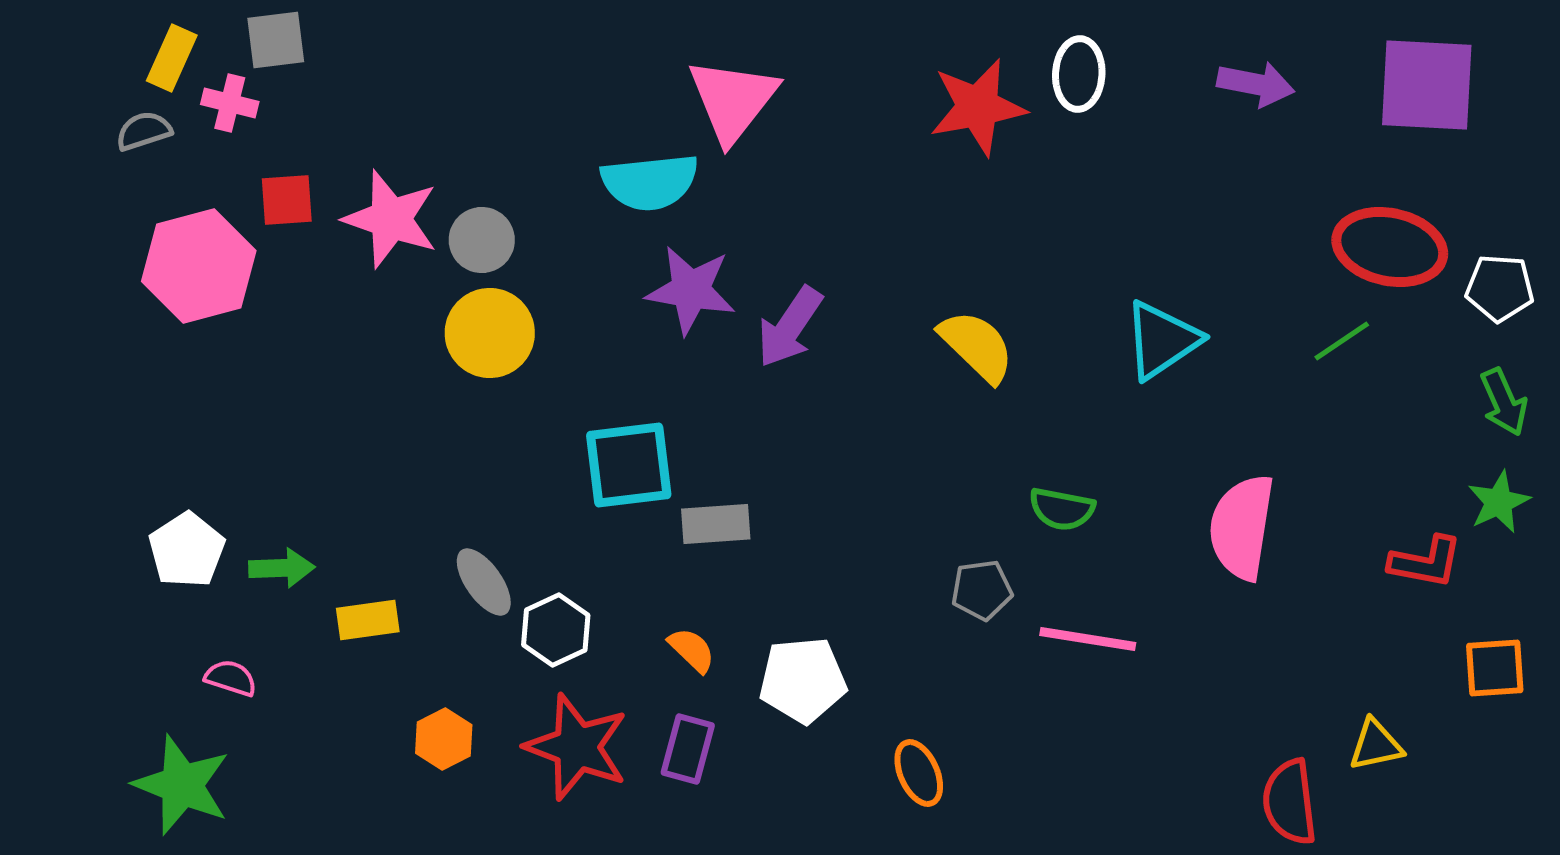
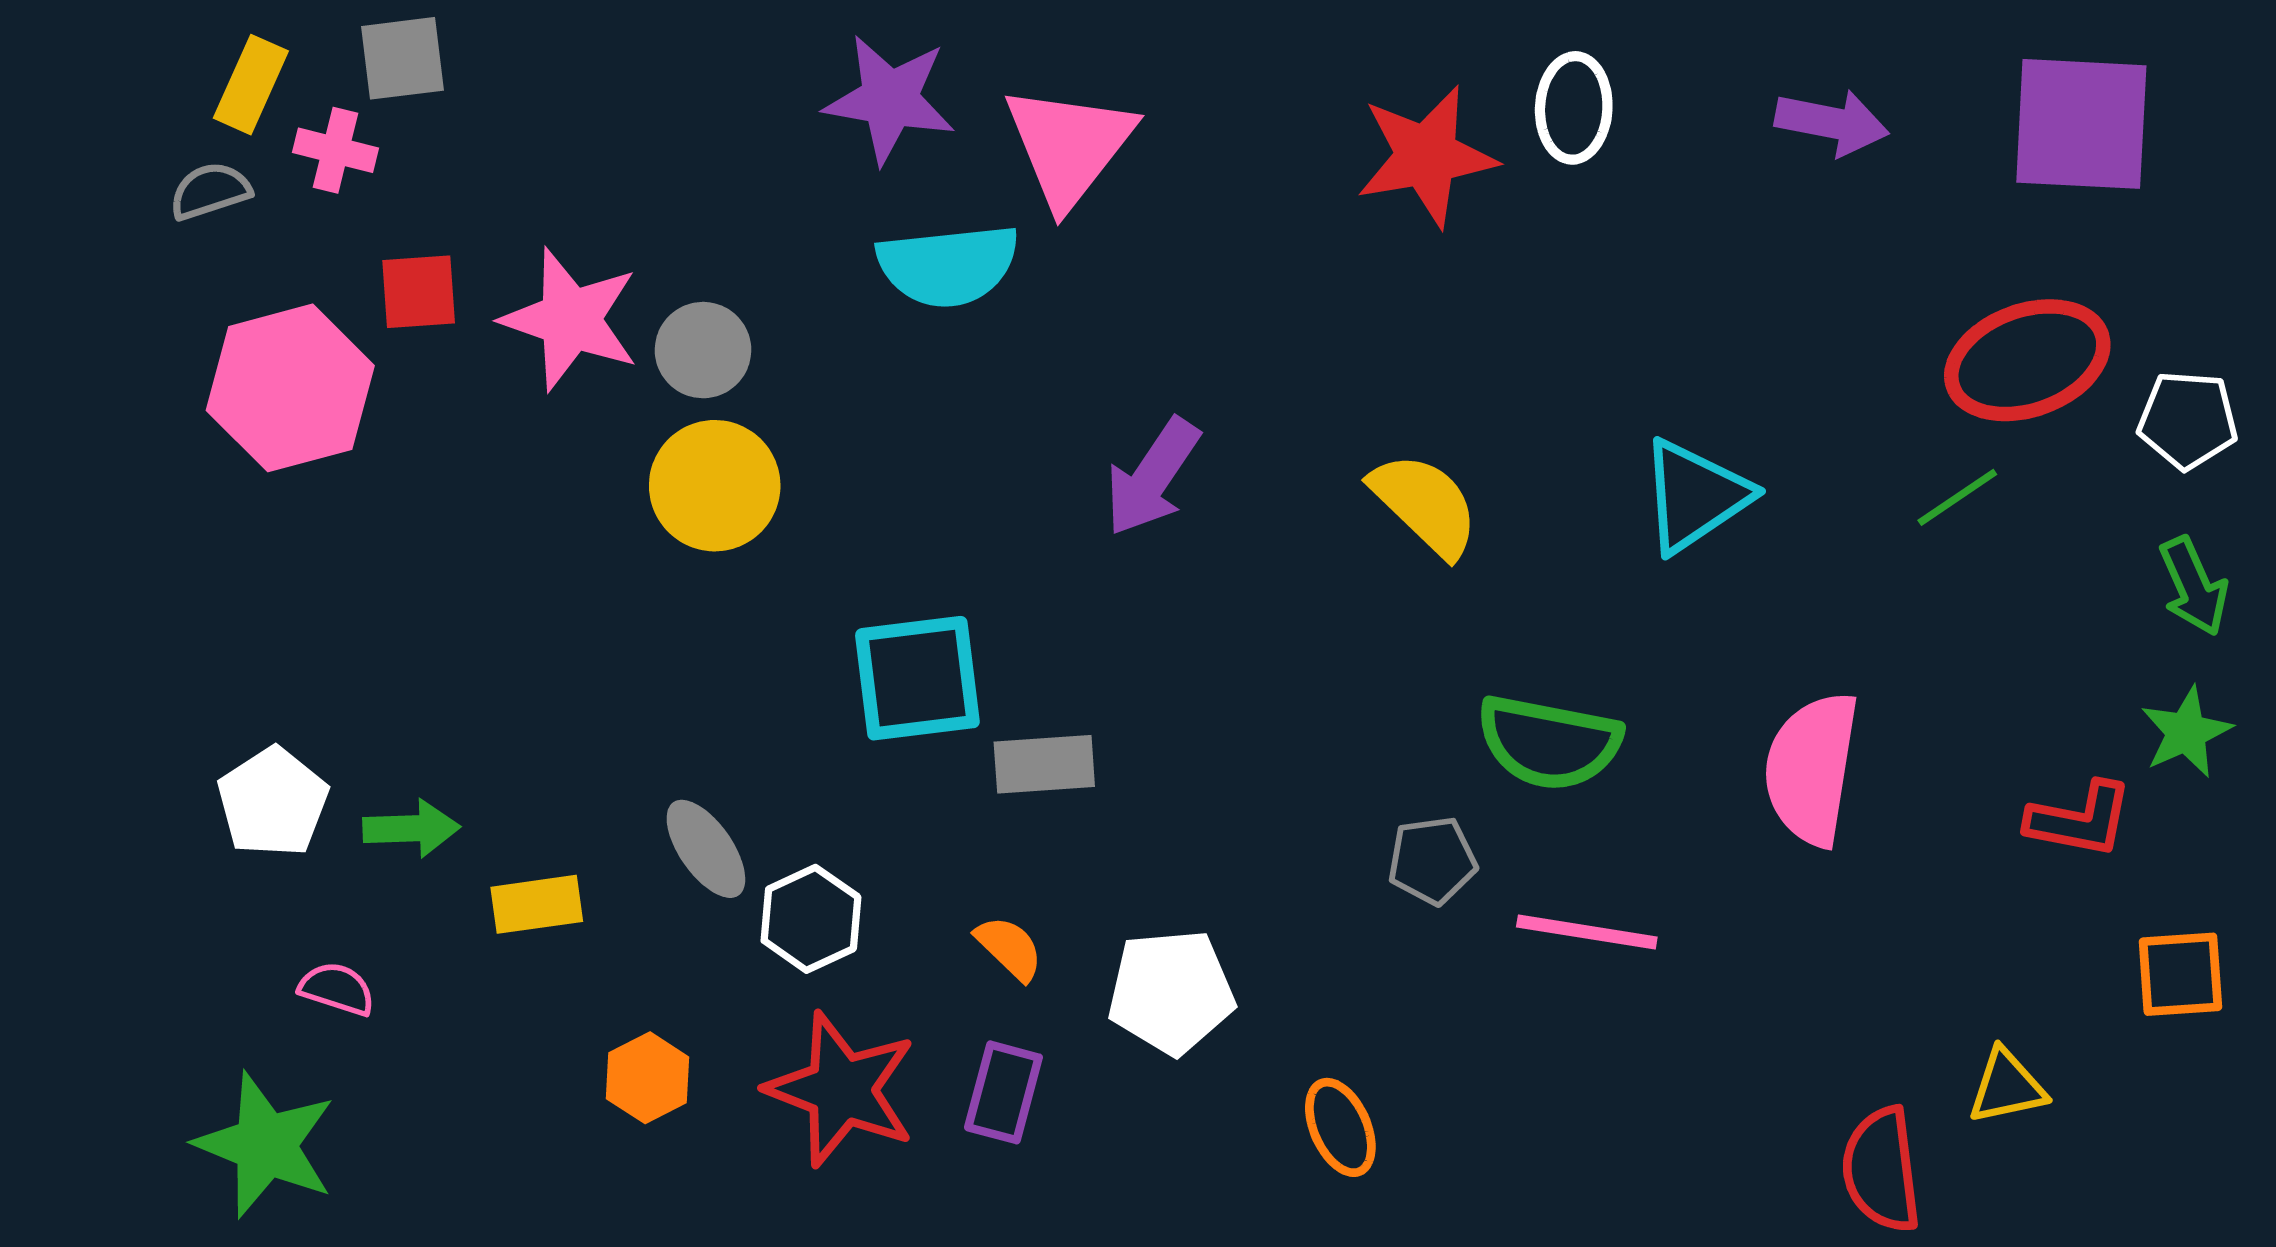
red ellipse: (1390, 247) -> (2027, 360), turned -32
purple star: (691, 290) -> (890, 99), moved
green semicircle: (1062, 509) -> (1549, 742), size x1.5

